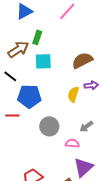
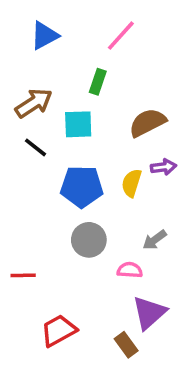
green rectangle: (37, 37) -> (98, 82), moved
black line: (10, 76) -> (36, 147), moved
blue pentagon: (29, 96) -> (82, 187), moved
red line: (12, 115) -> (23, 275), moved

